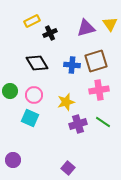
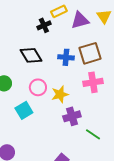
yellow rectangle: (32, 21) -> (59, 11), moved
pink circle: (34, 95) -> (38, 87), moved
cyan square: (30, 118) -> (24, 110), turned 36
green line: (103, 122) -> (93, 134), moved

